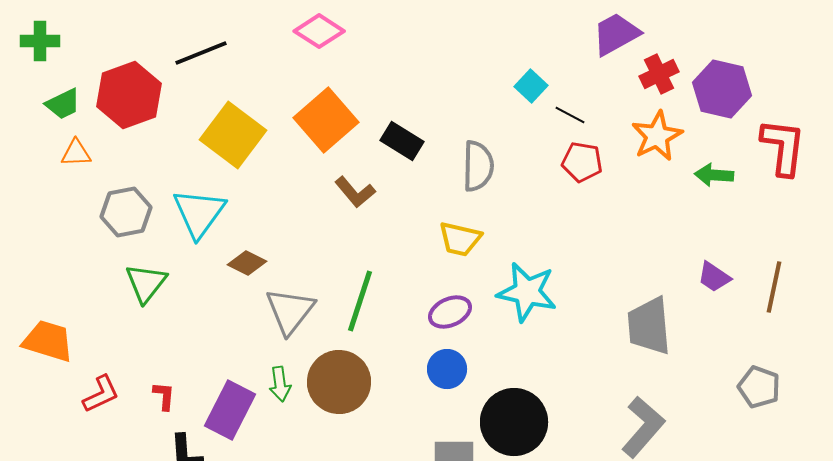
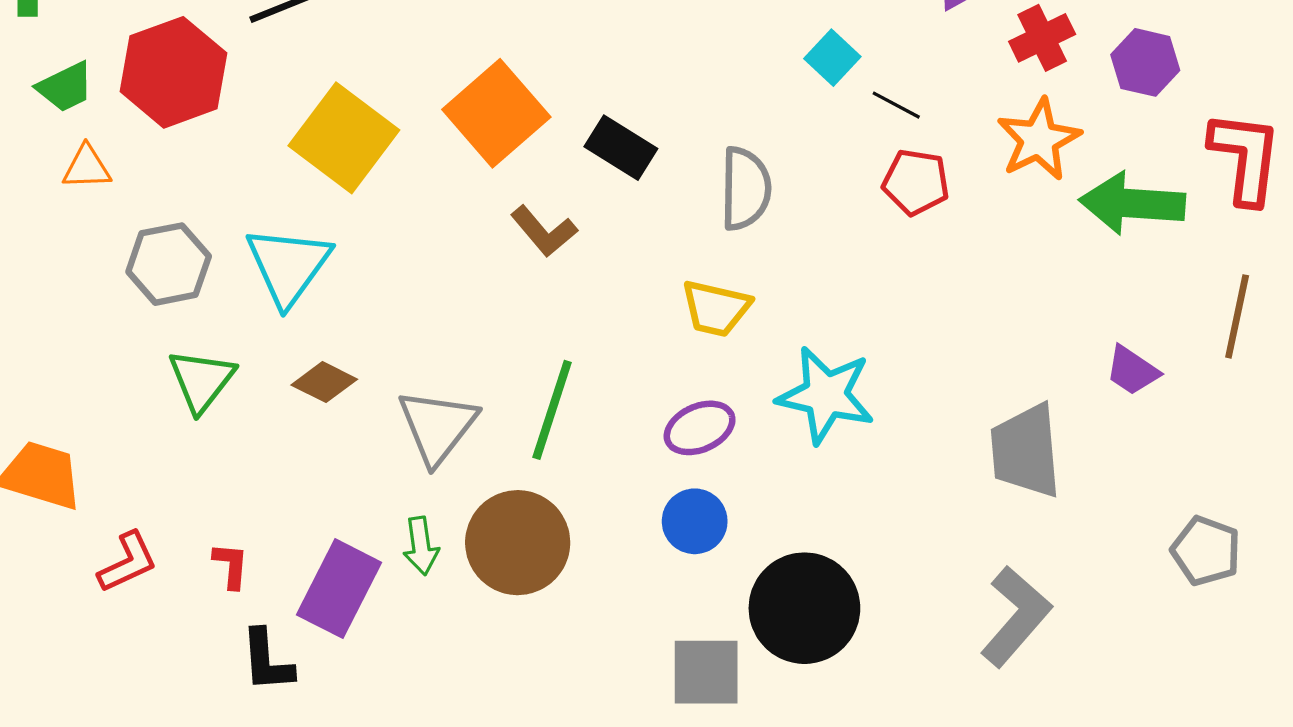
purple hexagon: (722, 89) -> (1145, 62), size x0.7
green arrow: (714, 175) -> (1132, 203), size x1.6
brown diamond: (247, 263) -> (324, 382), moved
brown line: (774, 287) -> (1237, 316), moved

